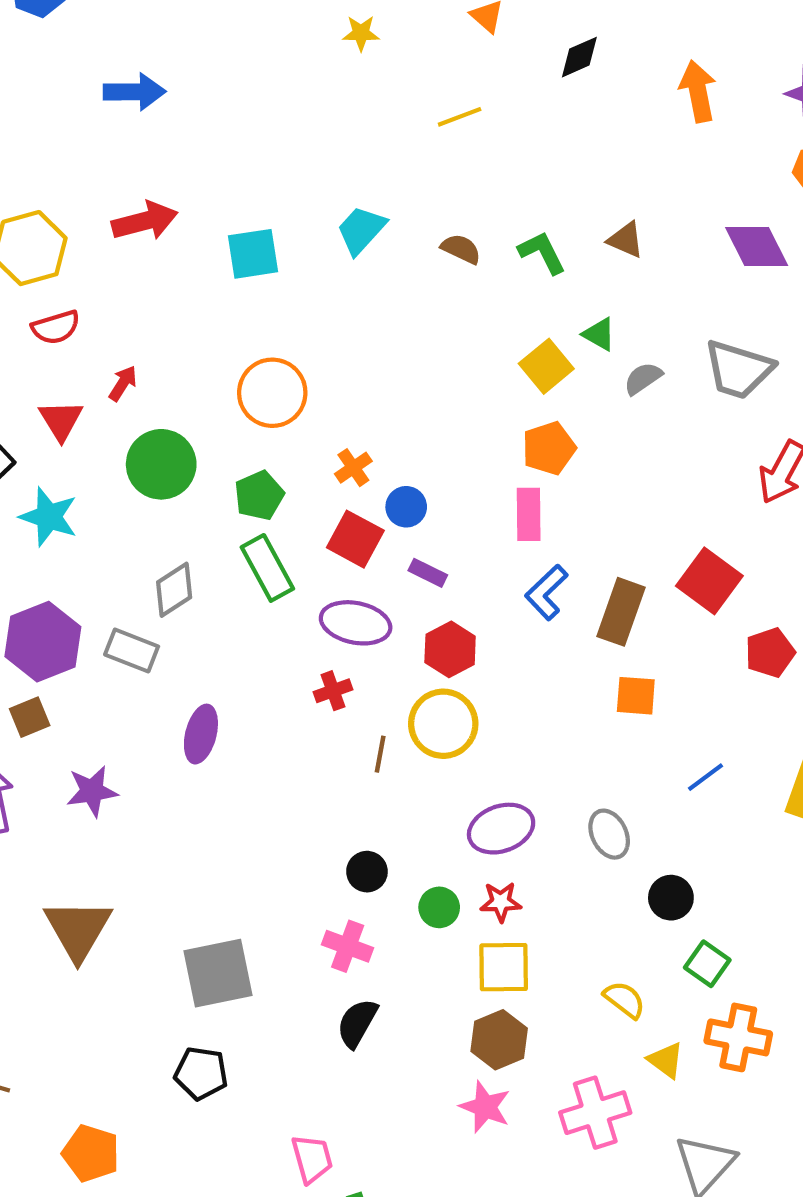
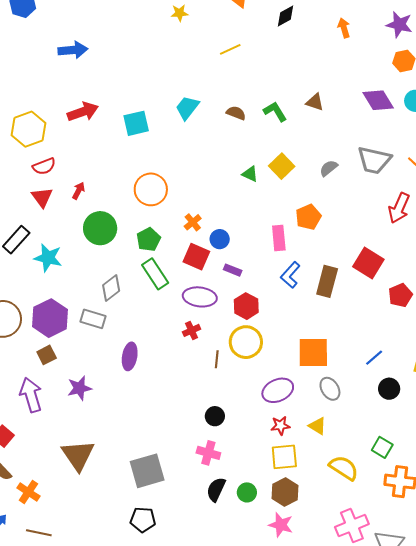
orange arrow: (698, 91) -> (344, 28), size x0.7
green triangle: (599, 334) -> (250, 174), moved
red triangle: (61, 420) -> (42, 197), moved
orange pentagon: (549, 448) -> (308, 217), moved
orange square: (636, 696) -> (313, 353), moved, size x1.6
black circle: (671, 898) -> (389, 389), moved
green circle: (439, 907) -> (247, 492), moved
yellow semicircle: (624, 1000) -> (344, 468), size x1.4
yellow triangle: (666, 1060) -> (317, 426), moved
pink cross: (595, 1113) -> (352, 526), moved

